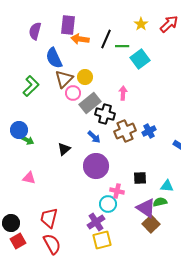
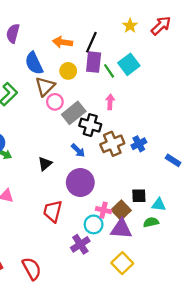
purple rectangle: (68, 25) -> (94, 62), moved
green line: (122, 46) -> (109, 71), moved, turned 56
yellow circle: (85, 77) -> (68, 71), moved
black square: (140, 178) -> (139, 196), moved
purple triangle: (146, 208) -> (121, 229), moved, turned -30
red trapezoid: (49, 218) -> (53, 211), moved
brown square: (151, 224) -> (121, 210), moved
yellow square: (102, 240) -> (122, 263), moved, turned -30

